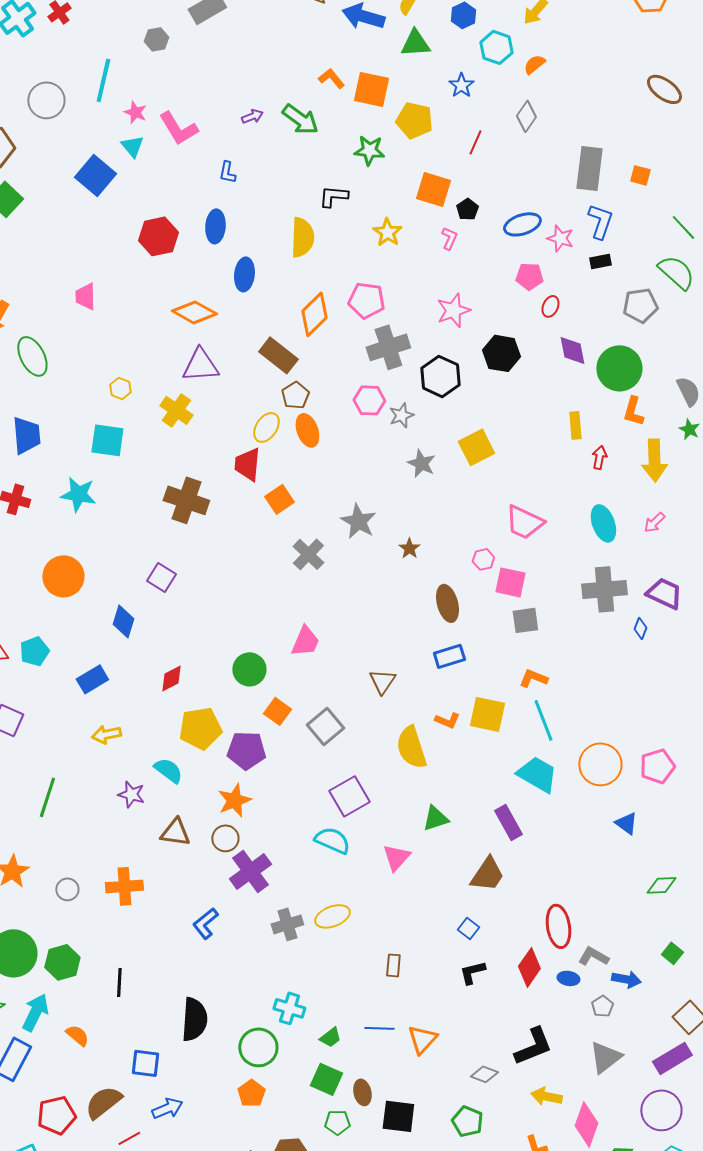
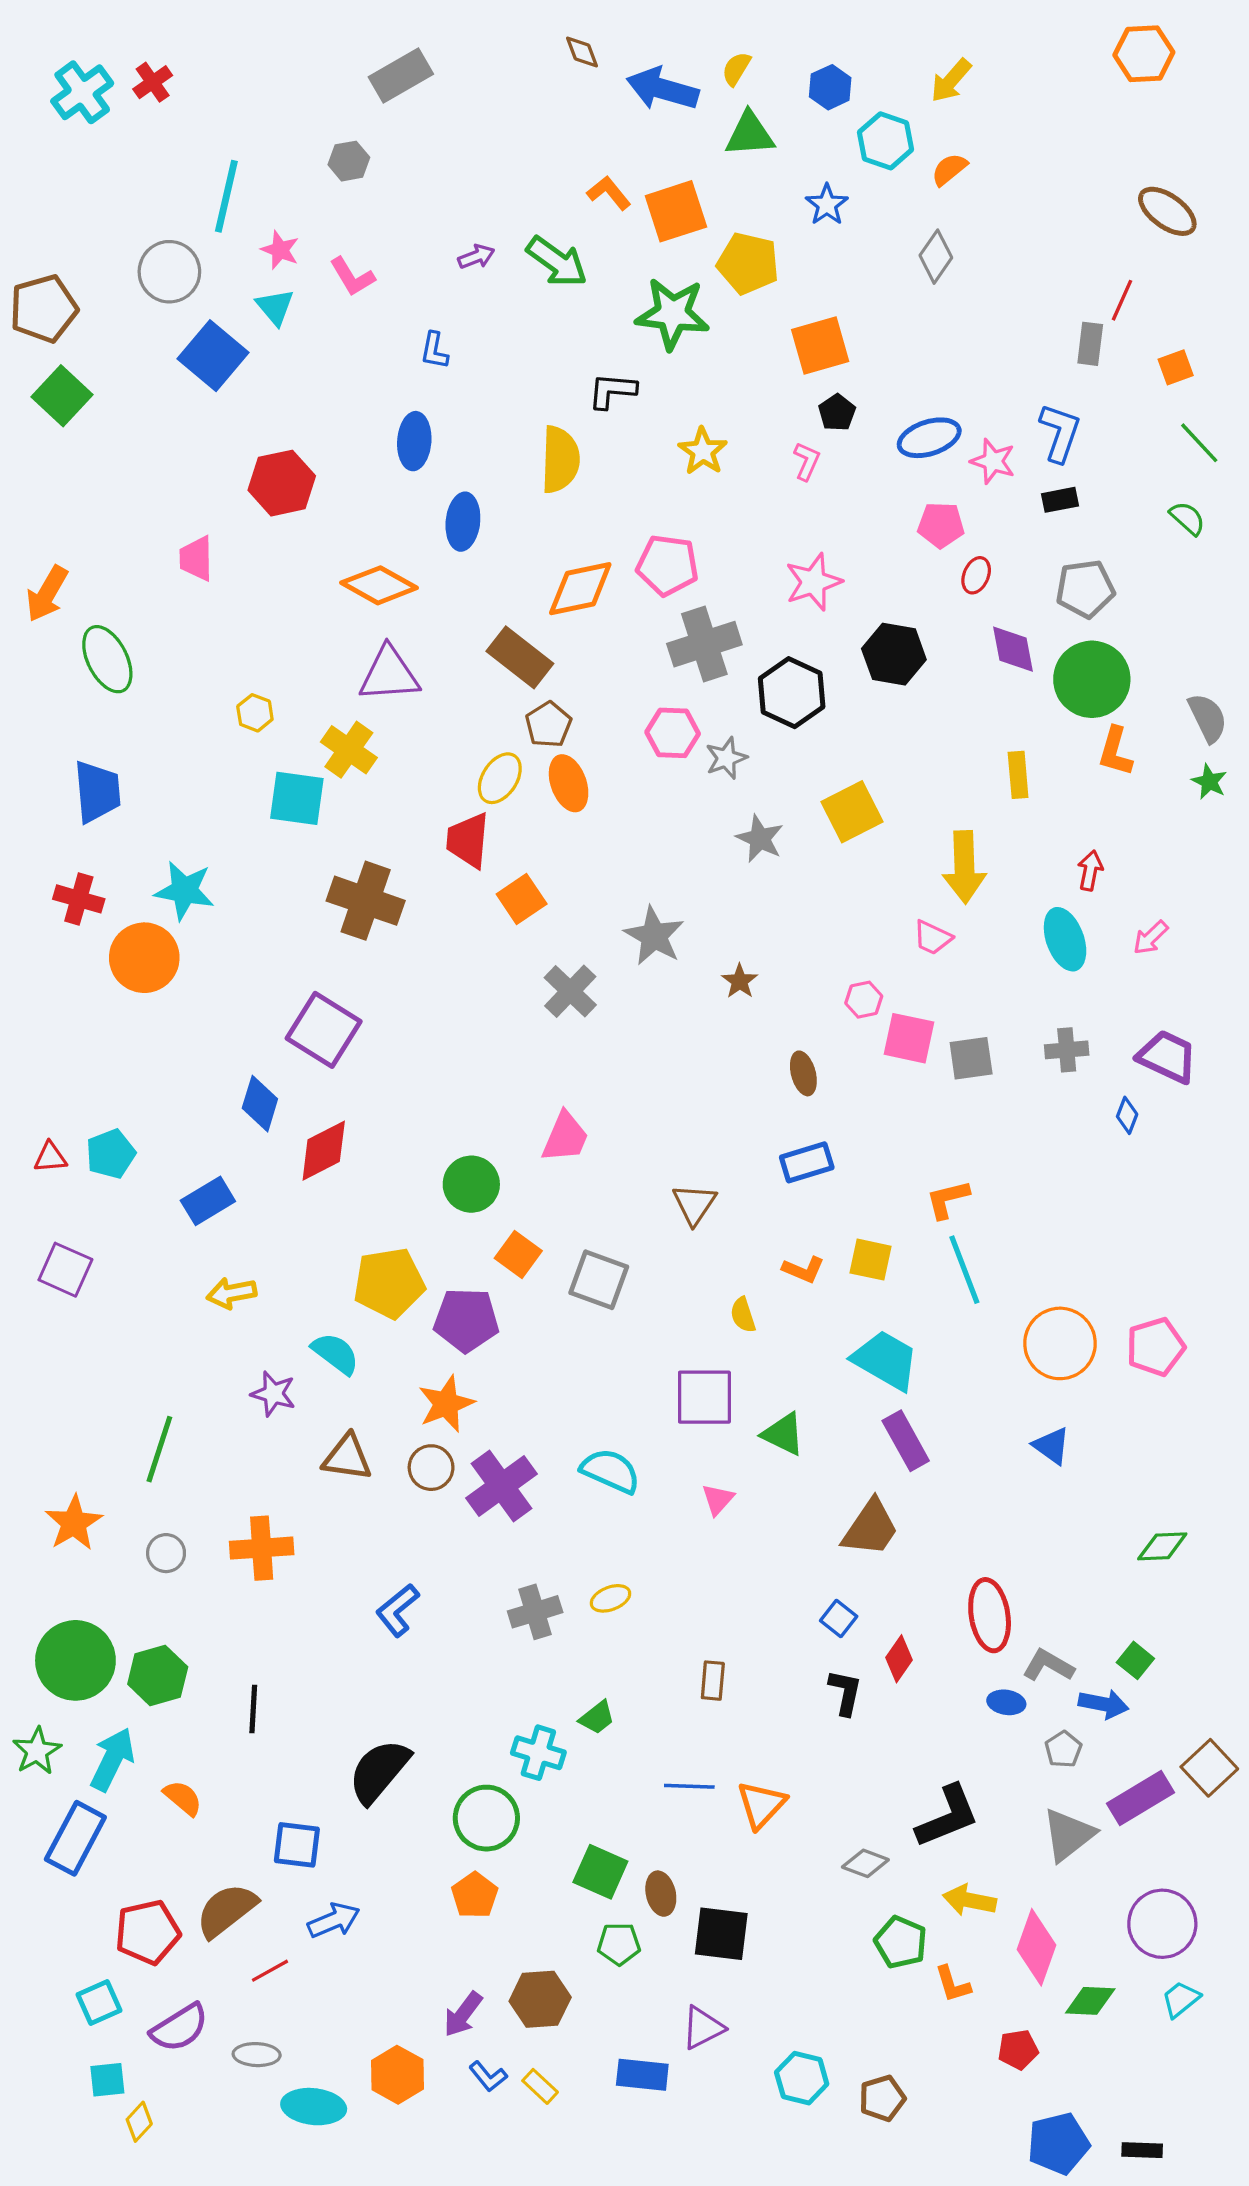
gray hexagon: (156, 39) -> (349, 161), moved
orange square: (371, 89) -> (676, 211), turned -30
gray circle: (46, 100) -> (169, 272), moved
pink L-shape: (178, 128) -> (352, 277), size x0.7
red line: (475, 142) -> (1122, 300), moved
green star: (369, 150) -> (673, 314), size x1.4
gray rectangle: (589, 168) -> (1090, 344), moved, size x0.6
orange square: (640, 175) -> (1176, 367), moved, turned -35
orange square: (433, 189) -> (820, 346), moved, turned -33
red hexagon: (158, 236) -> (282, 483), moved
green semicircle: (676, 272) -> (1187, 518), size x0.6
gray pentagon: (640, 305) -> (1085, 589), moved
orange diamond: (314, 314) -> (580, 589), turned 33
cyan square: (107, 440) -> (297, 798), moved
red arrow: (599, 457) -> (1090, 870), moved
yellow arrow: (654, 460) -> (964, 867), moved
pink trapezoid: (524, 522) -> (933, 938), size x0.6
orange circle: (63, 576) -> (144, 958), moved
purple square: (161, 577) -> (324, 1030), size x1.5
gray cross: (604, 589) -> (1067, 1050), size x0.6
brown ellipse: (447, 603) -> (803, 1073), size x0.7
gray square: (525, 620) -> (971, 1058), moved
red diamond: (171, 678) -> (324, 1151), moved, size x1.4
orange L-shape: (533, 678) -> (948, 1199), turned -36
yellow square: (487, 714) -> (870, 1260), size x0.7
gray square: (325, 726) -> (599, 1280), turned -30
yellow semicircle: (411, 747) -> (743, 1315), size x0.5
cyan trapezoid: (537, 774) -> (886, 1360), moved
purple square: (349, 796) -> (704, 1397), moved, turned 30
green line: (47, 797) -> (159, 1449), moved
green triangle: (435, 818) -> (783, 1434), turned 44
blue triangle: (626, 823) -> (1052, 1446), moved
pink triangle: (396, 857) -> (718, 1499), size x0.7
purple cross: (250, 871) -> (501, 1486), moved
yellow ellipse: (332, 916) -> (610, 1598), size x0.7
green square: (672, 953) -> (1135, 1660), moved
red diamond: (529, 967) -> (899, 1659), moved, size x0.7
black L-shape: (472, 972) -> (845, 1692), turned 116
black semicircle: (194, 1019) -> (379, 1771), turned -144
green trapezoid: (330, 1037) -> (597, 1717), moved
purple rectangle: (672, 1058) -> (1140, 1798), moved
green pentagon: (467, 1121) -> (901, 1942), moved

